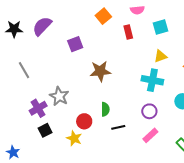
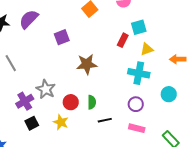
cyan square: (160, 27) -> (139, 27), moved
red rectangle: (128, 32) -> (123, 40), moved, turned 40
red circle: (84, 121) -> (71, 102), moved
pink rectangle: (150, 135) -> (137, 128), turned 56
yellow star: (74, 138) -> (61, 122), moved

